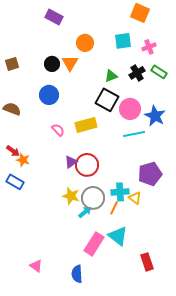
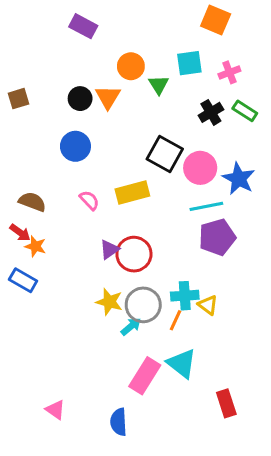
green triangle: (111, 76) -> (159, 85), moved, turned -40
brown semicircle: (12, 109) -> (32, 202), moved
purple pentagon: (150, 174) -> (217, 237), moved

